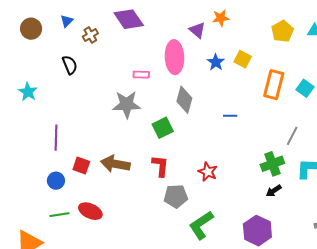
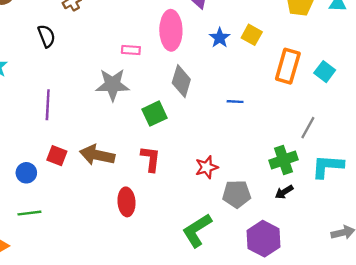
purple line: (56, 138) -> (48, 105), moved
red star: (208, 172) -> (207, 167), turned 30
gray pentagon: (176, 196) -> (237, 194), moved
red ellipse: (90, 211) -> (126, 202), moved, turned 60

